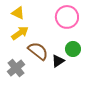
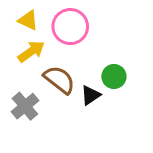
pink circle: (67, 17) -> (70, 27), moved

